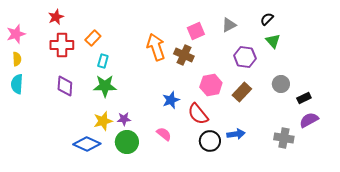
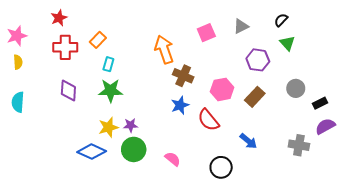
brown cross: (184, 55) -> (183, 76), moved
cyan semicircle: (17, 84) -> (18, 102), moved
pink semicircle: (164, 134) -> (173, 159), moved
blue arrow: (236, 134) -> (248, 141), turned 48
black circle: (210, 141) -> (221, 167), moved

